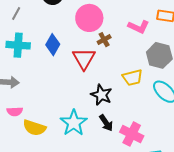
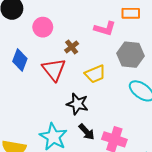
pink circle: (89, 18) -> (43, 27), moved, size x0.7
yellow trapezoid: (133, 77) -> (95, 74), moved

